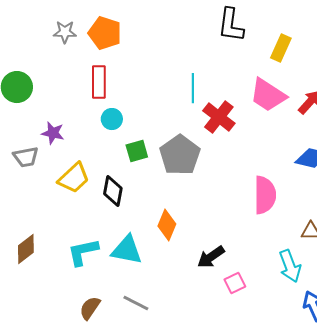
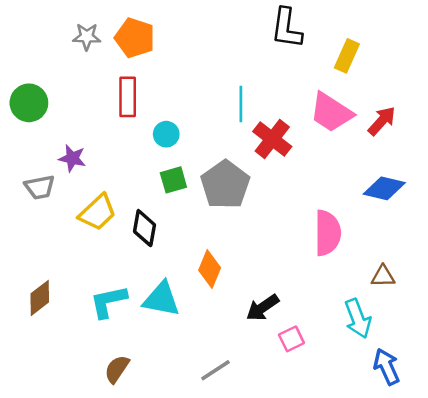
cyan circle: (112, 119) -> (166, 134), moved
gray line: (136, 303) -> (216, 370), moved, turned -60

